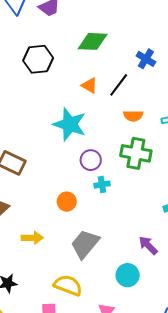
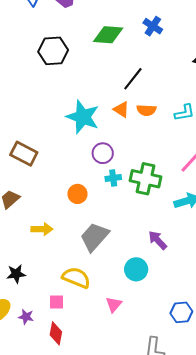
blue cross: (146, 59) -> (153, 26), moved
orange triangle: (89, 85) -> (121, 109), moved
green cross: (136, 153) -> (145, 179), moved

